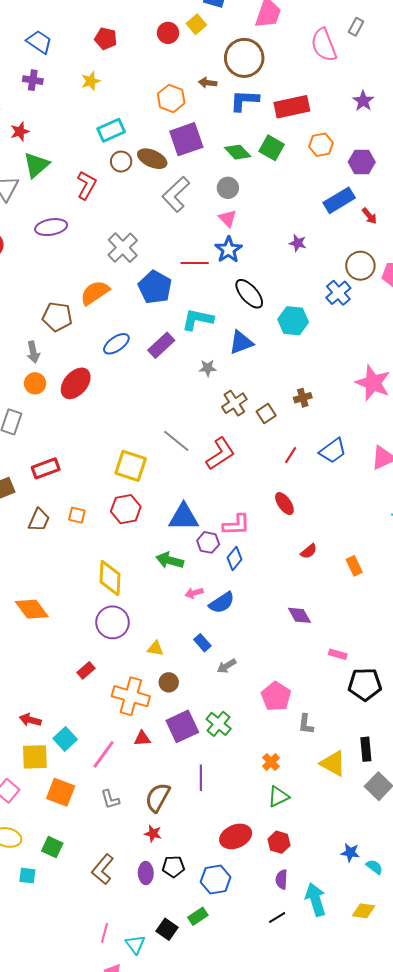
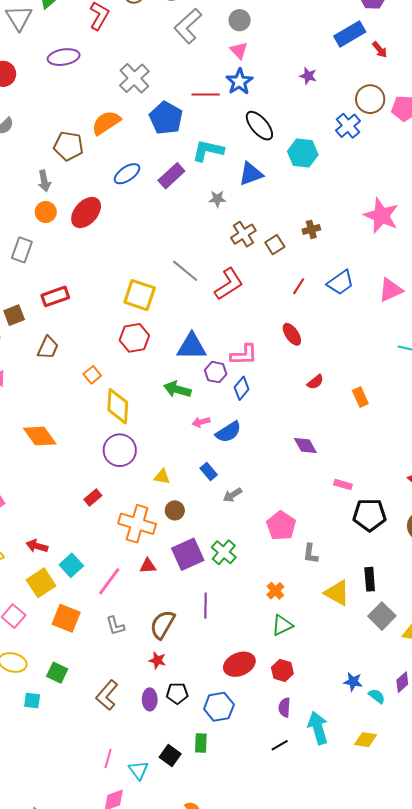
orange square: (77, 515) -> (92, 375), moved, turned 36
yellow square: (35, 757) -> (41, 583), turned -32
green rectangle: (198, 916) -> (201, 743), turned -54

